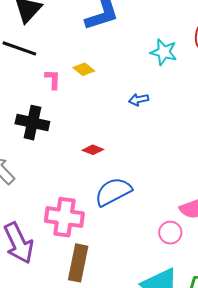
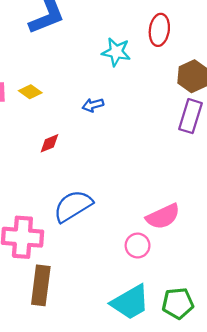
yellow diamond: (84, 69) -> (30, 92), moved
red diamond: (93, 150) -> (49, 143), moved, turned -40

